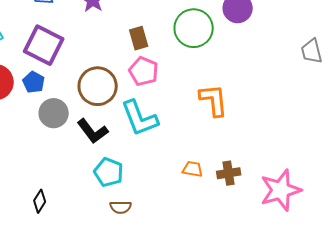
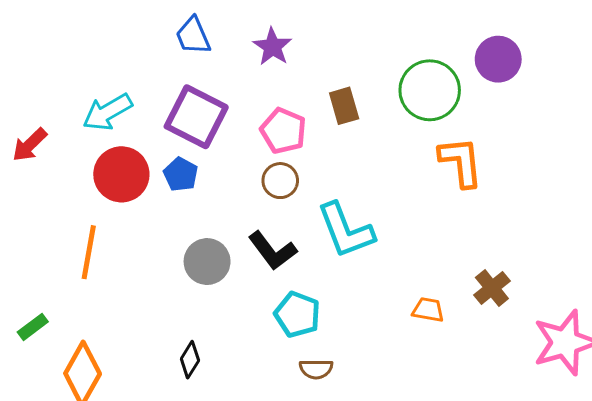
pink pentagon: (144, 71) -> (283, 131), moved
brown circle: (98, 86) -> (280, 181), size x0.6
orange L-shape: (214, 100) -> (461, 162), moved
gray circle: (54, 113) -> (207, 262), moved
brown cross: (229, 173) -> (492, 288), moved, turned -30

